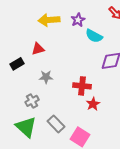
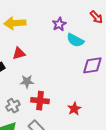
yellow arrow: (49, 20) -> (15, 23), moved
red cross: (82, 86) -> (40, 101), moved

